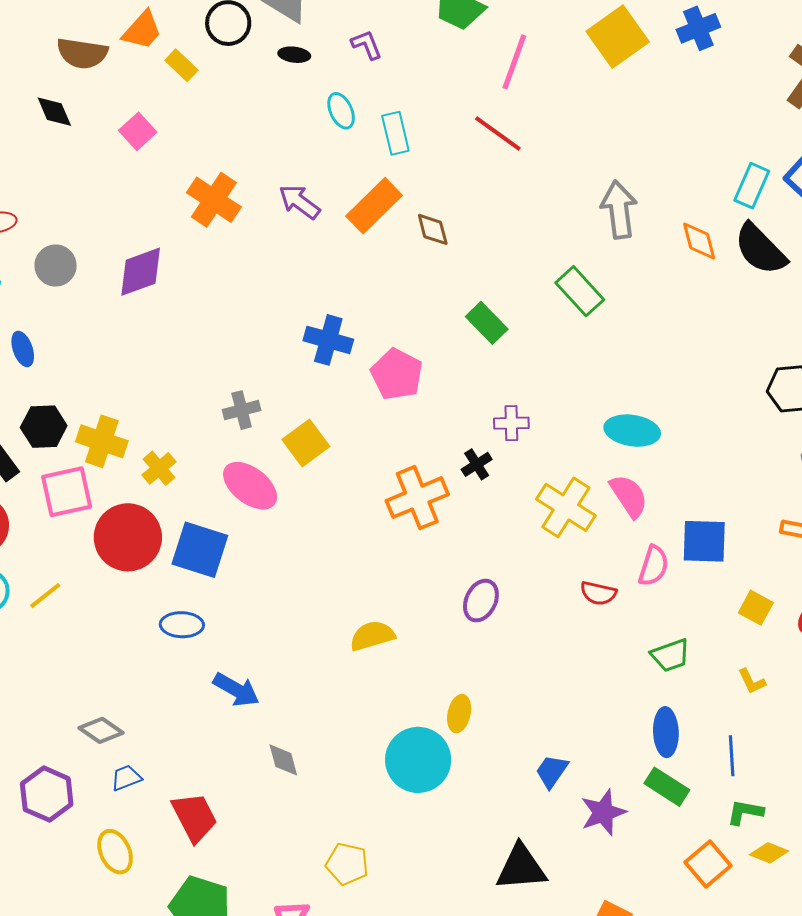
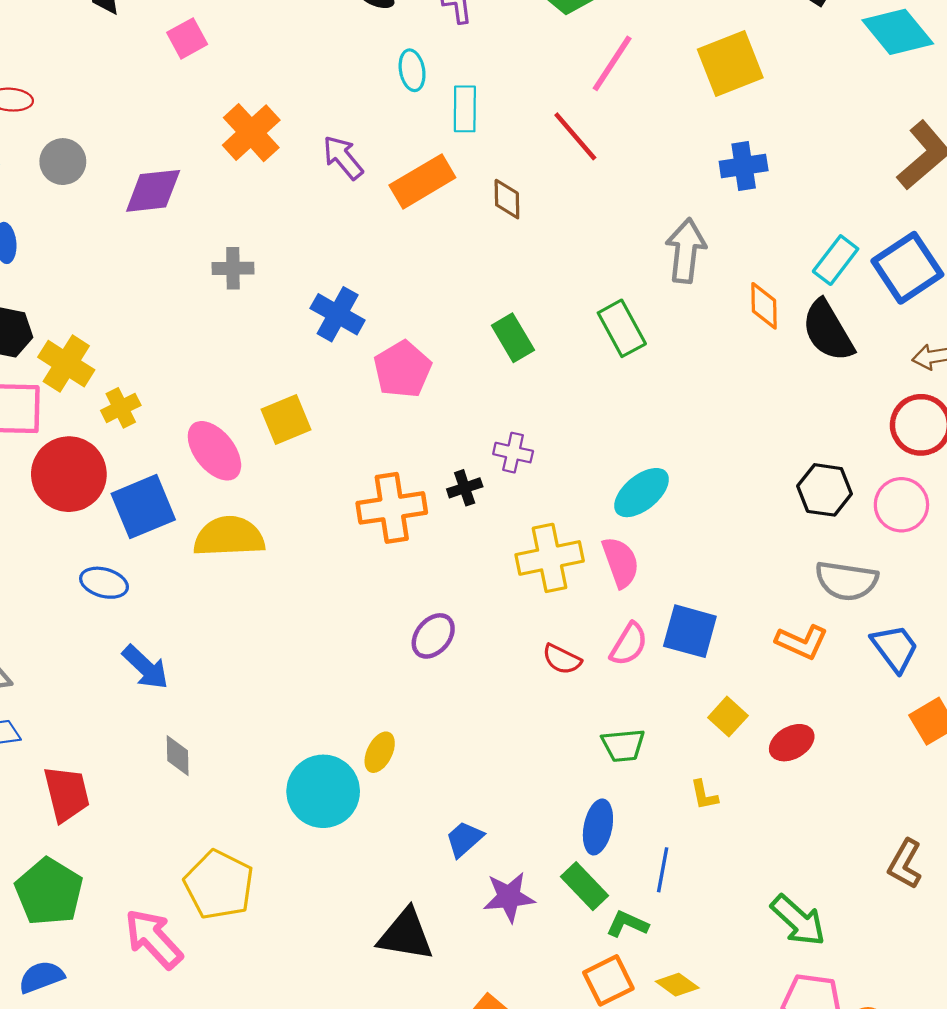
blue cross: (698, 28) -> (744, 166), moved
brown diamond: (433, 229) -> (507, 199), moved
gray cross: (242, 410) -> (233, 268), moved
cyan ellipse: (632, 431) -> (642, 493), turned -62
yellow cross: (566, 507) -> (550, 558), turned 32
blue square: (200, 550) -> (143, 507), turned 36
yellow semicircle: (372, 636) -> (229, 537), moved, size x1.4
green L-shape: (745, 812) -> (627, 924), moved
yellow pentagon: (347, 864) -> (219, 885), size x1.5

